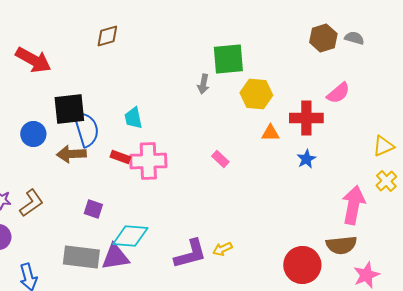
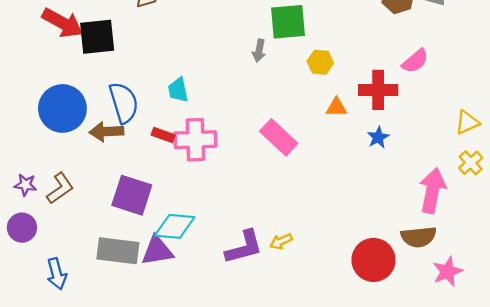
yellow hexagon: (256, 94) -> (320, 62), size x0.7
black square: (69, 109) -> (97, 37), moved
blue circle: (33, 134) -> (62, 108), size x1.6
pink rectangle: (220, 159) -> (279, 137), size x1.8
purple square: (93, 209) -> (132, 195), size x1.8

